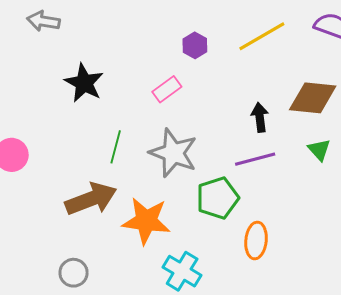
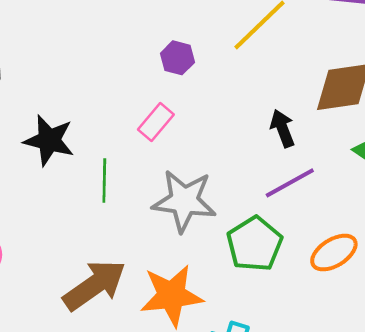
green line: (116, 147) -> (104, 180), moved
orange ellipse: (256, 240) -> (334, 253), moved, turned 66

